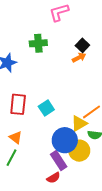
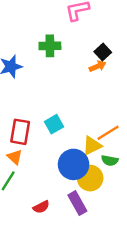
red rectangle: (18, 104) -> (20, 132), moved
purple rectangle: (59, 160) -> (77, 203), moved
red semicircle: (53, 178) -> (41, 207), moved

